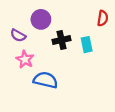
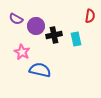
purple circle: (41, 19) -> (36, 26), moved
purple semicircle: (18, 35) -> (16, 19), moved

